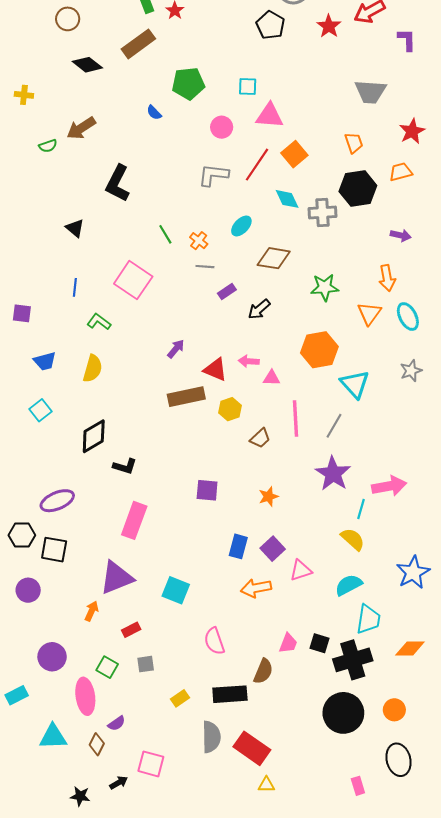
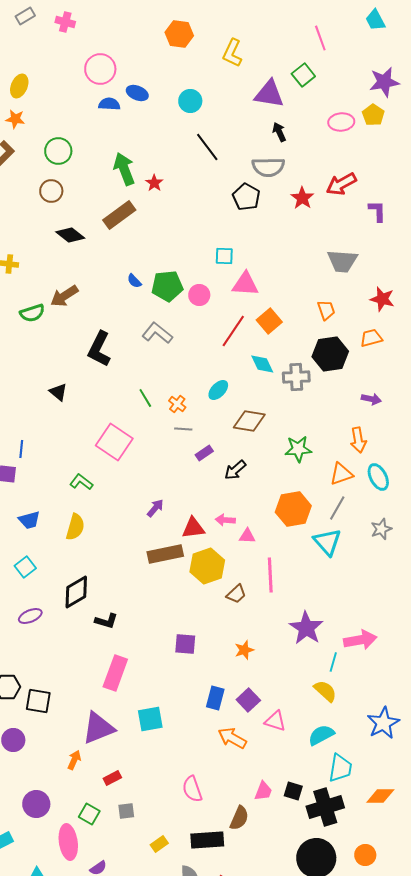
green pentagon: (188, 83) -> (167, 286), moved
red star: (412, 131) -> (382, 299), turned -30
green semicircle: (48, 146) -> (32, 313), size x1.4
gray L-shape: (213, 175) -> (157, 333), moved, turned 32
blue line: (75, 287) -> (21, 449), moved
orange triangle: (369, 313) -> (341, 474), turned 35
red triangle: (215, 370) -> (193, 528), turned -30
yellow hexagon: (230, 409) -> (207, 566), size x1.6
gray line: (334, 426) -> (337, 508), moved
purple ellipse: (57, 501) -> (30, 616), moved, size x0.7
pink triangle: (301, 570) -> (275, 721), turned 35
orange arrow: (256, 588) -> (232, 738), turned 40
cyan square: (176, 590) -> (150, 719), moved, turned -32

